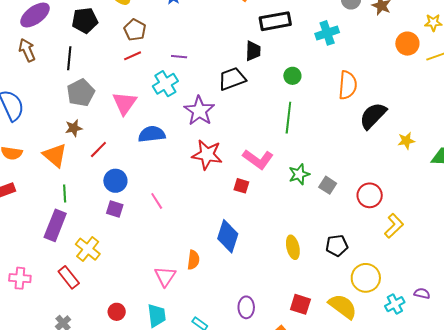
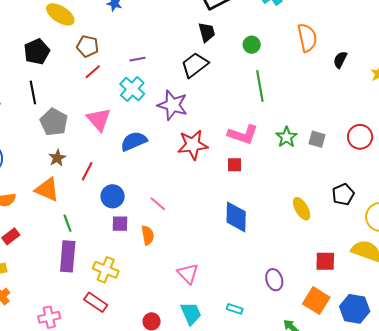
black semicircle: (373, 116) -> (340, 60), size x0.6
orange semicircle: (193, 260) -> (148, 235), moved

